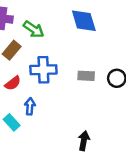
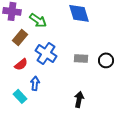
blue cross: (43, 70) -> (46, 53), turned 35
black arrow: (84, 141) -> (79, 99), moved

